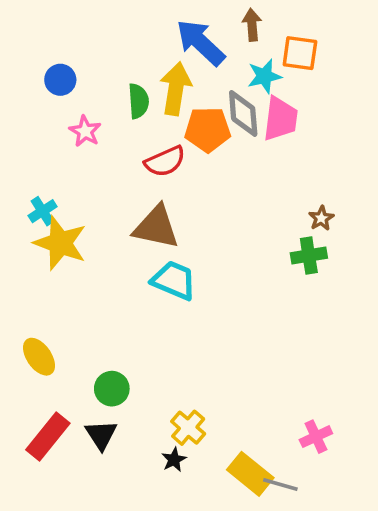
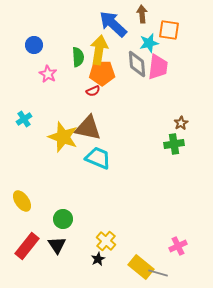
orange pentagon: (208, 129) -> (102, 73), moved
red semicircle: (165, 161) -> (93, 91), size x0.6
yellow star: (60, 243) -> (63, 137), moved

